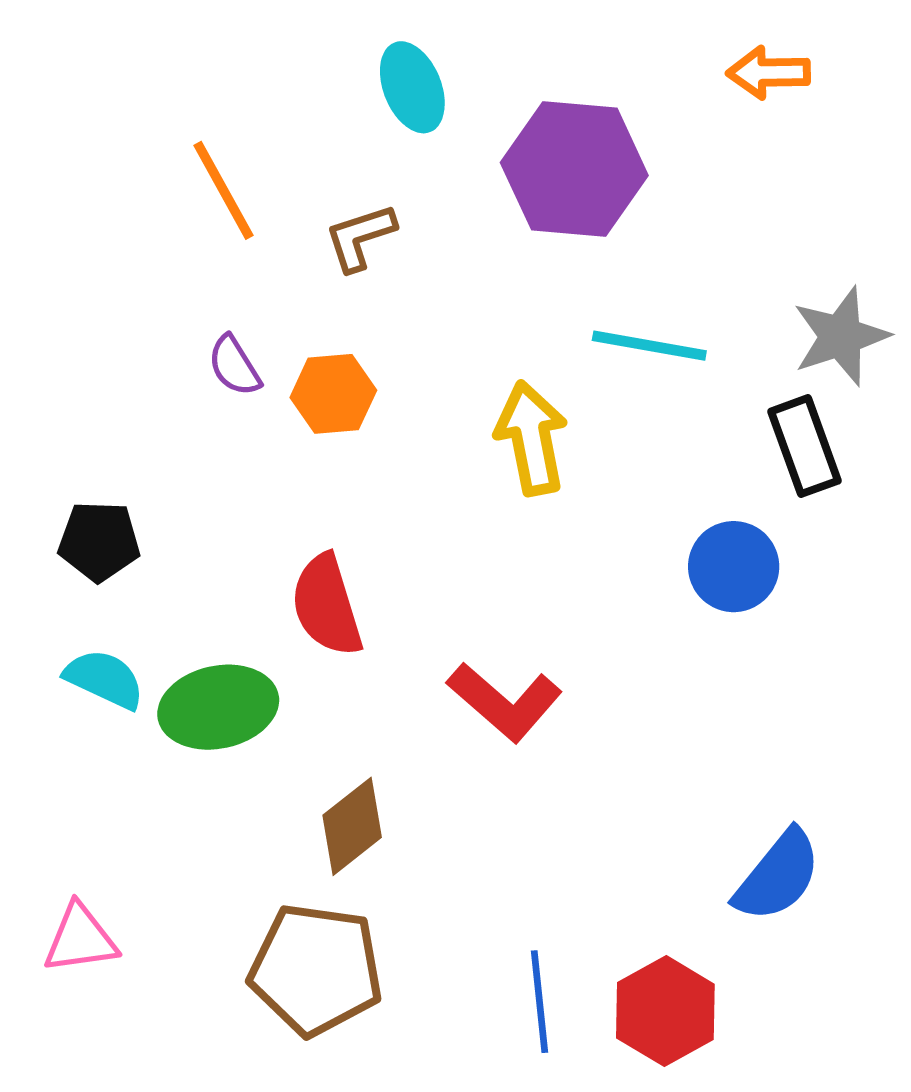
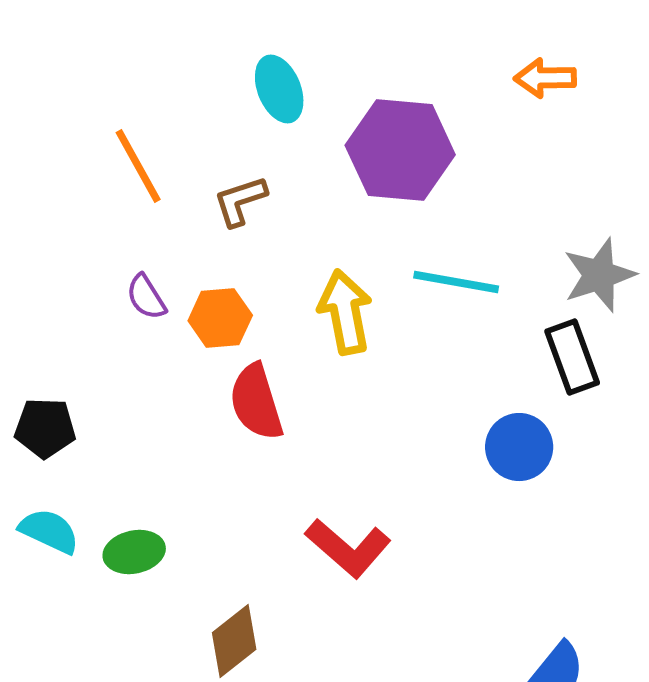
yellow arrow: (531, 438) -> (345, 312), moved
red semicircle: (327, 605) -> (256, 402), moved
green ellipse: (218, 707) -> (134, 552), size x0.7

